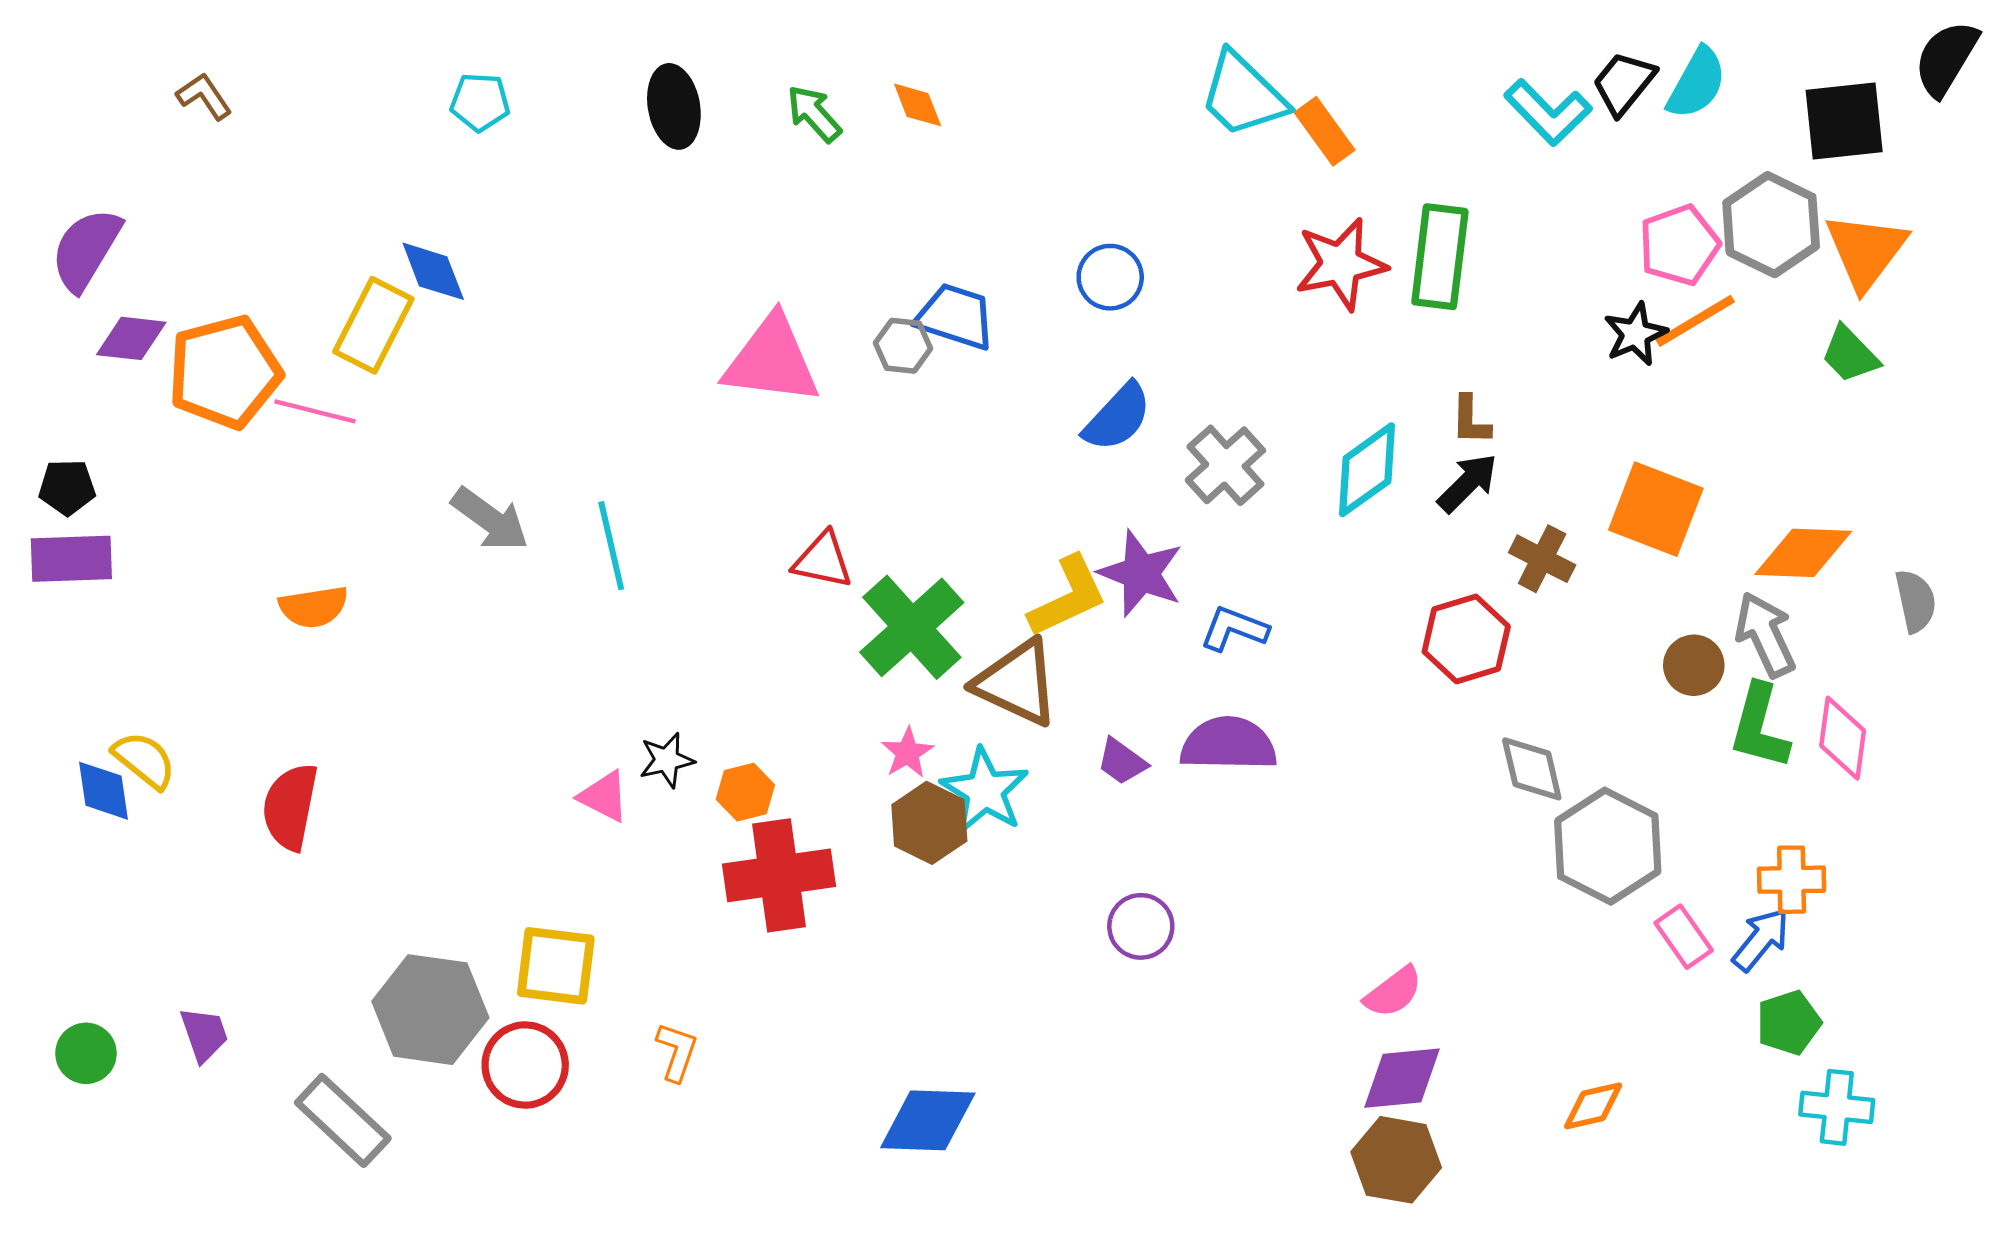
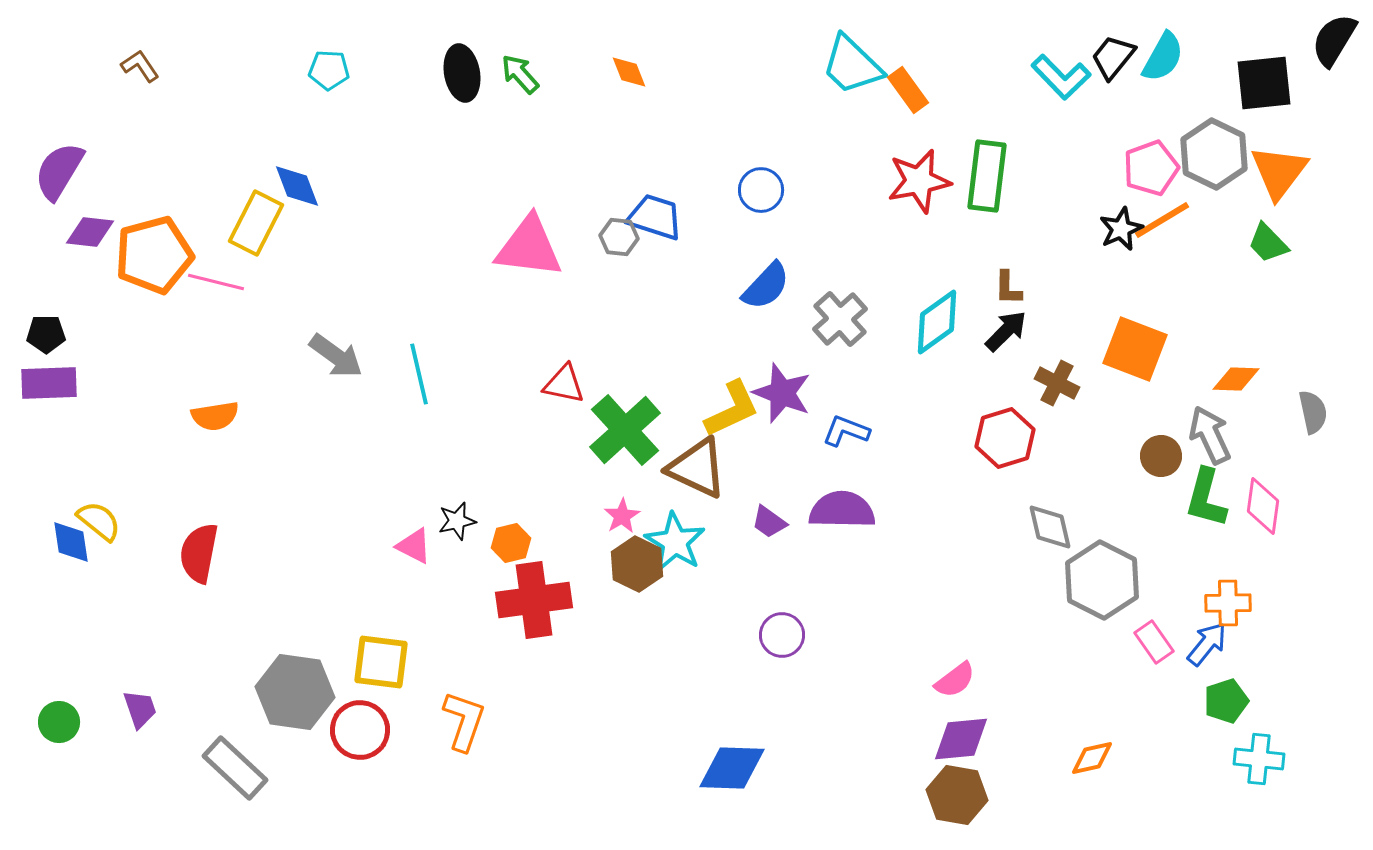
green arrow: (814, 114) -> (520, 74), moved
orange diamond: (1803, 553) -> (1236, 379), size x0.7
orange L-shape: (677, 1052) -> (464, 721), size x1.5
blue diamond: (928, 1120) -> (732, 768), moved

